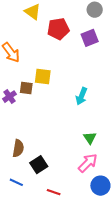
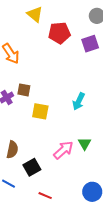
yellow square: (43, 76) -> (40, 111), moved
pink arrow: (88, 163) -> (63, 150), moved

